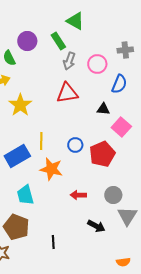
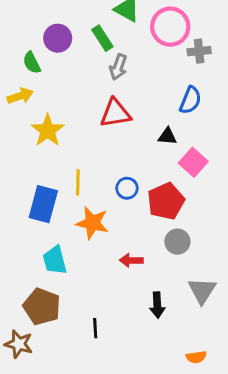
pink circle: (97, 64) -> (170, 27), moved, size x1.4
blue rectangle: (17, 156) -> (43, 204), turned -45
gray circle: (113, 195) -> (177, 242), moved
black arrow: (96, 226) -> (157, 305), turned 60

